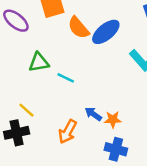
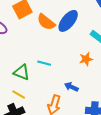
green triangle: (39, 62) -> (22, 72), moved, turned 42
orange star: (113, 119) -> (86, 59), moved

